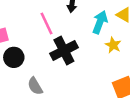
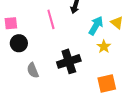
black cross: (64, 51) -> (69, 61), moved

